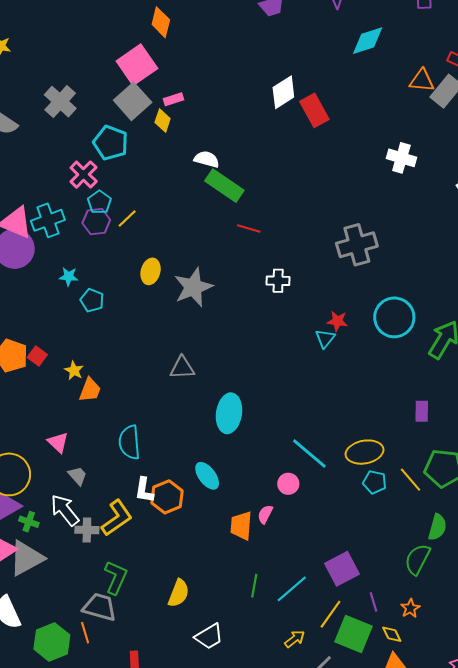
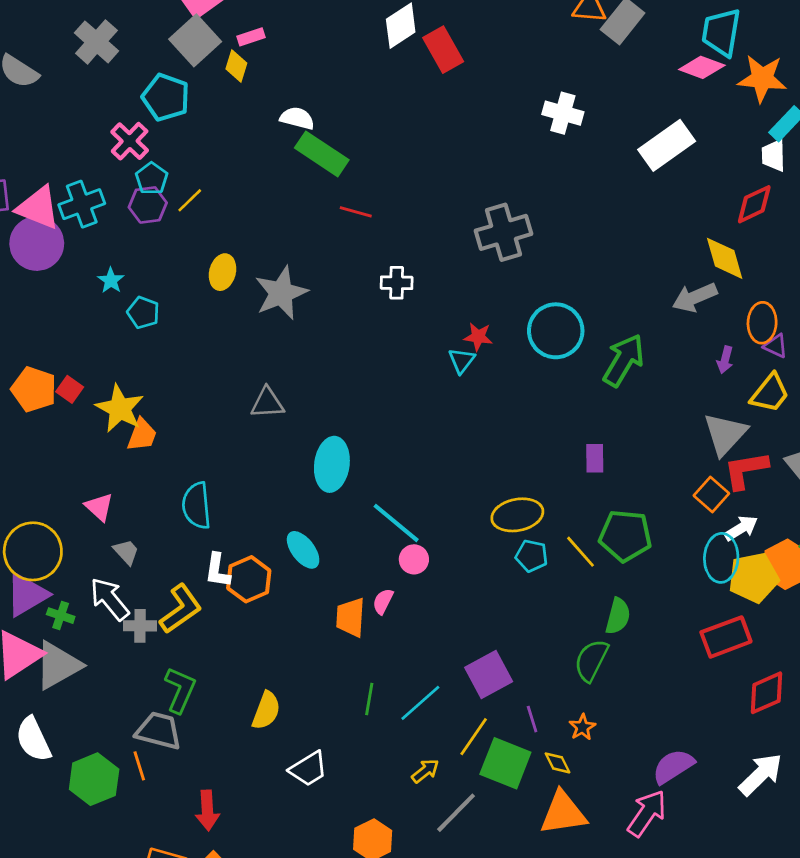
cyan star: (69, 277) -> (111, 280), turned 30
yellow star: (74, 370) -> (120, 408), size x1.8
cyan line: (309, 454) -> (396, 523), moved

